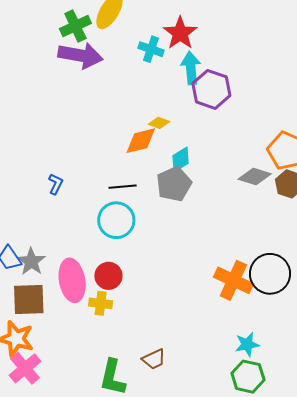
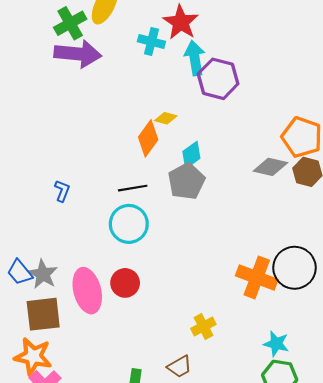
orange diamond: (141, 141) -> (148, 138), turned -36
yellow cross: (101, 303) -> (203, 326), moved, turned -30
cyan star: (247, 344) -> (276, 344), turned 30

